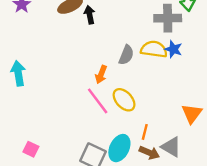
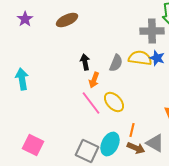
black arrow: (90, 15) -> (85, 62), moved
pink square: (31, 149) -> (33, 145), size x1.5

